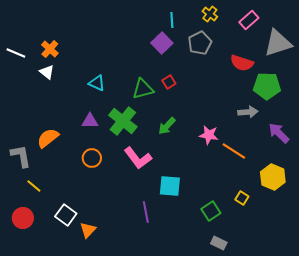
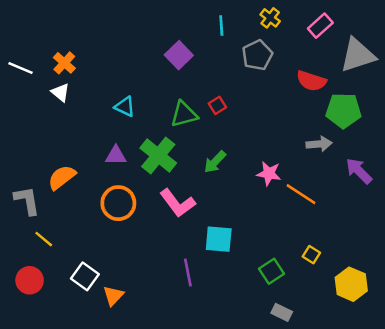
purple square: (162, 43) -> (179, 55), moved
orange circle: (92, 158) -> (118, 203), size x1.4
yellow hexagon: (273, 177) -> (351, 284), moved

